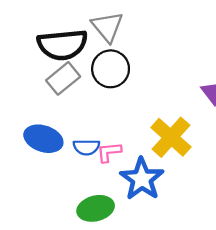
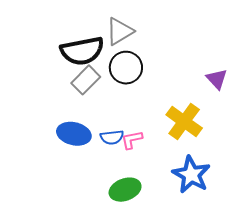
gray triangle: (107, 27) -> (120, 31), turned 44
blue star: (142, 179) -> (191, 175), moved

